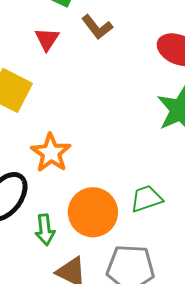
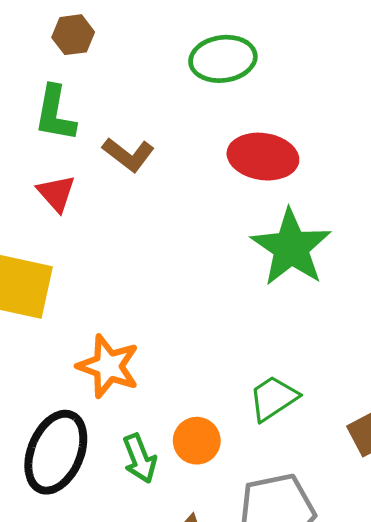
orange circle: (93, 212) -> (197, 441), size x0.6
green arrow: (45, 230) -> (140, 458), moved

